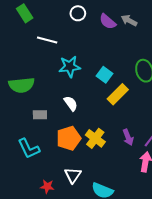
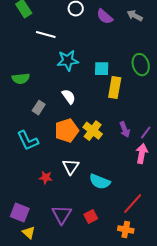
gray arrow: (129, 20) -> (135, 16), moved
cyan square: (105, 75) -> (102, 69), turned -35
green semicircle: (22, 85) -> (21, 79), size x0.7
yellow rectangle: (118, 94) -> (115, 88), turned -35
gray rectangle: (40, 115) -> (39, 108), turned -56

